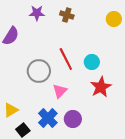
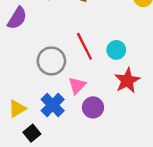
blue cross: (48, 118) -> (53, 105), moved
purple circle: (73, 119) -> (93, 107), moved

